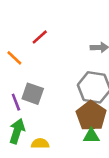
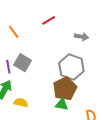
red line: (40, 37) -> (49, 20), moved

